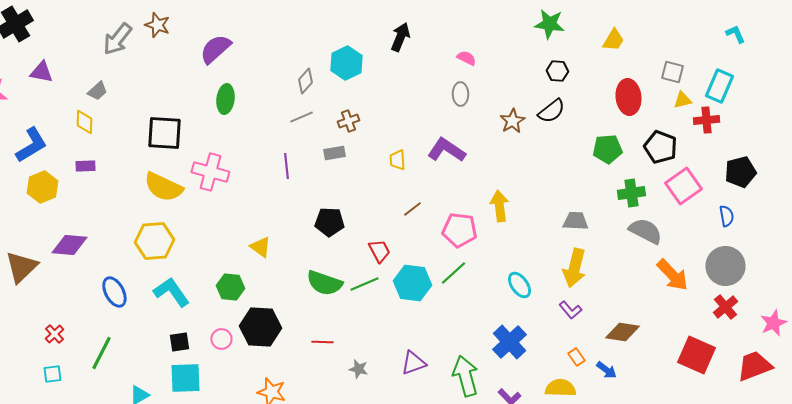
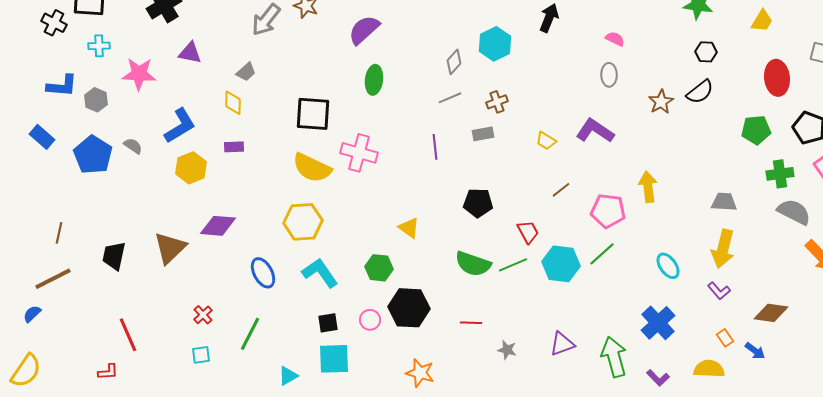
yellow trapezoid: (397, 160) -> (546, 141), turned -55

